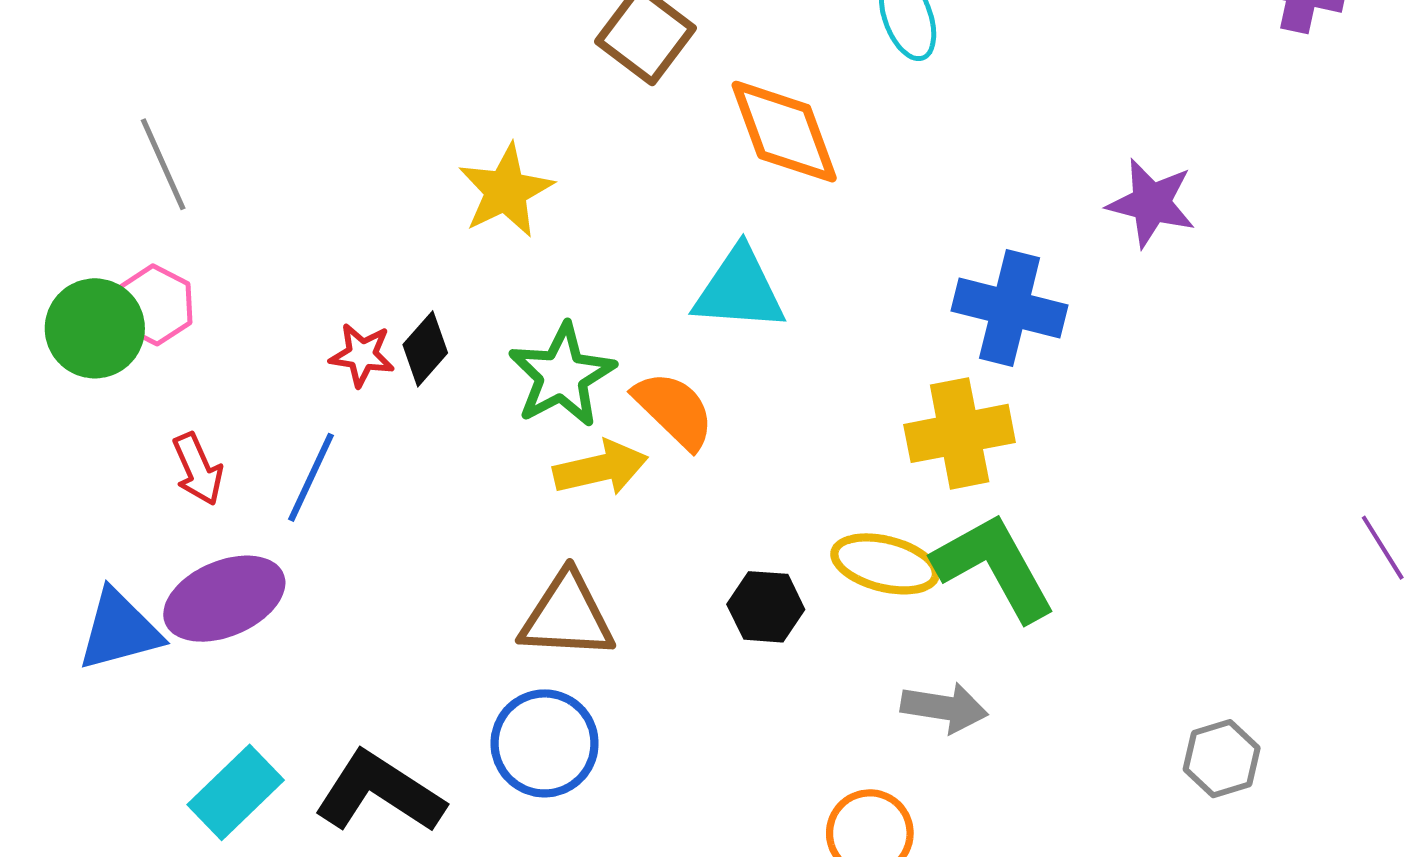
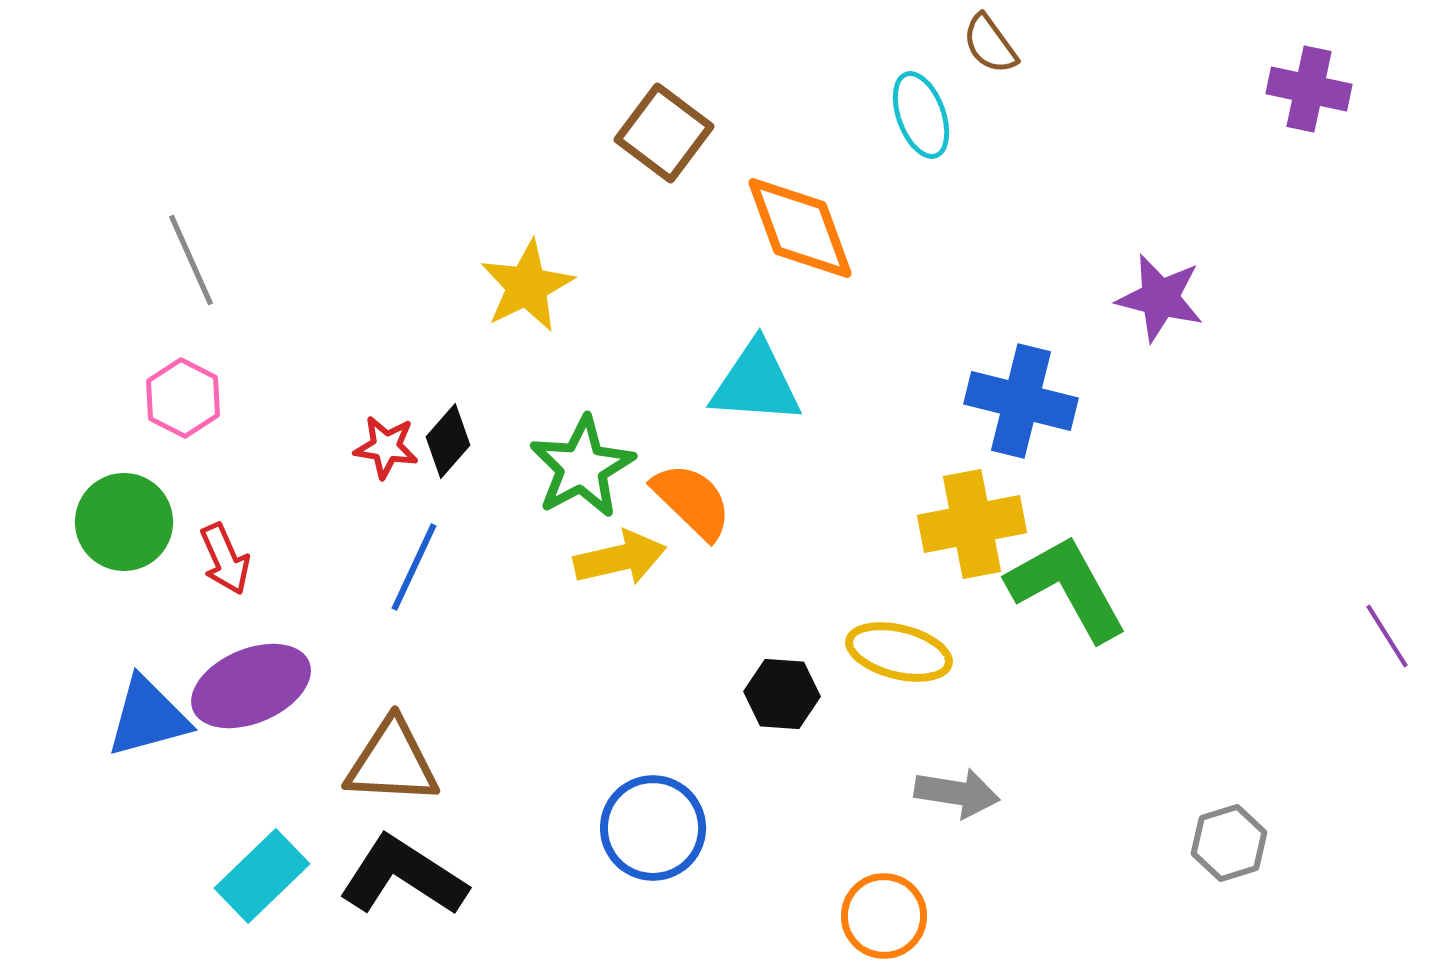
green circle: (95, 328) -> (124, 522), moved
blue line: (311, 477) -> (414, 567), moved
green L-shape: (994, 567) -> (1067, 588), moved
brown triangle: (567, 616) -> (392, 762), moved
blue circle: (545, 743) -> (653, 828), moved

